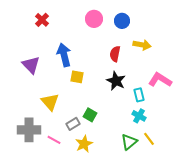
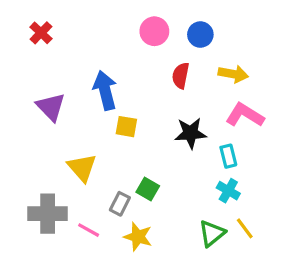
red cross: (42, 20) -> (41, 33), moved
red semicircle: (115, 54) -> (181, 76), moved
pink L-shape: (160, 80) -> (245, 115), moved
black star: (116, 81) -> (191, 133), turned -30
gray rectangle: (73, 124) -> (120, 204), turned -32
yellow star: (84, 144) -> (138, 237), turned -30

